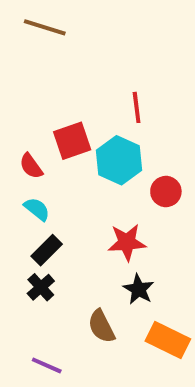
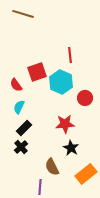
cyan semicircle: (37, 209) -> (19, 107), turned -104
orange rectangle: (168, 340) -> (86, 174), turned -65
purple line: (47, 365) -> (40, 187), moved, turned 70

